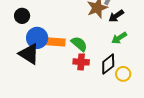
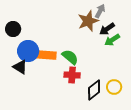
green arrow: (119, 38) -> (112, 40), moved
black triangle: (29, 54) -> (20, 67), size x0.7
black diamond: (108, 64) -> (94, 90), moved

